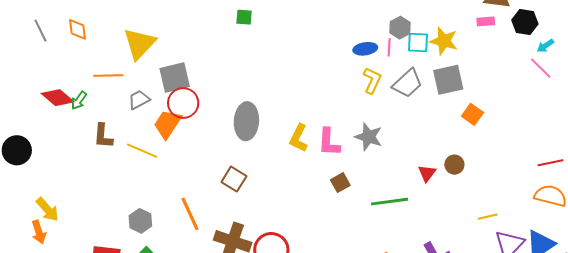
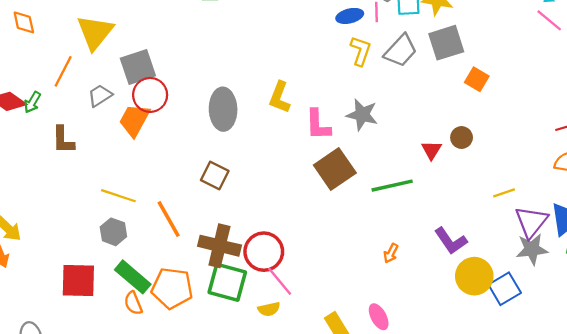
orange line: (108, 76) -> (63, 71), turned -56
yellow L-shape: (299, 138) -> (280, 97), moved
yellow line: (142, 151) -> (118, 196), moved
brown square: (340, 183) -> (335, 169), size x1.8

